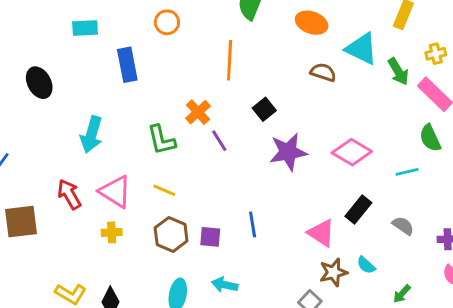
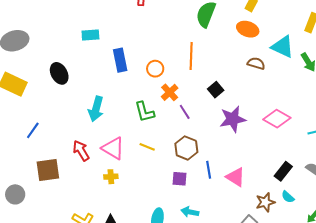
orange circle: (167, 22) -> (155, 69), moved
black rectangle: (358, 209) -> (283, 171), moved
pink triangle: (321, 233) -> (236, 177), moved
brown hexagon: (171, 234) -> (186, 148), moved

